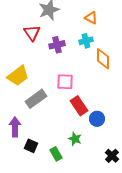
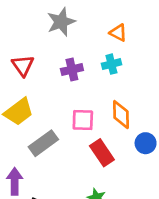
red triangle: (32, 33) -> (23, 65), moved
orange diamond: (103, 59) -> (121, 115), moved
blue circle: (97, 119) -> (146, 143), moved

